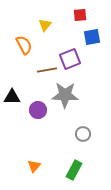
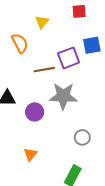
blue square: (92, 37) -> (92, 45), moved
orange triangle: (34, 166) -> (30, 154), moved

